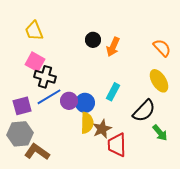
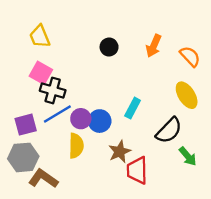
orange arrow: (113, 47) -> (154, 46), moved
yellow semicircle: (87, 123) -> (76, 146), moved

